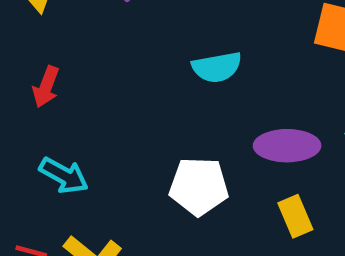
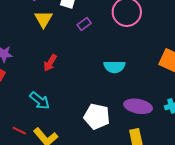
red arrow: (46, 87) -> (50, 63), moved

